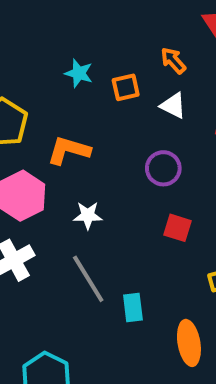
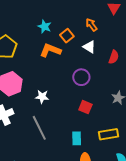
orange square: (126, 87) -> (67, 36), turned -32
orange L-shape: (69, 150) -> (50, 50), moved
cyan rectangle: (133, 308) -> (77, 138), moved

